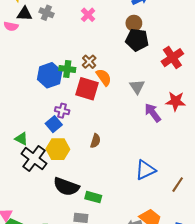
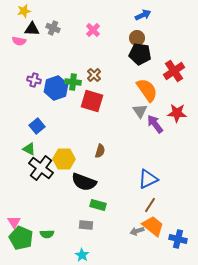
orange semicircle: (104, 77) -> (147, 90), moved, size x1.4
gray triangle: (137, 87) -> (140, 111), moved
purple cross: (62, 111) -> (34, 80), moved
blue square: (54, 124) -> (37, 126), moved
brown line: (178, 185) -> (150, 205), moved
black semicircle: (66, 187) -> (84, 182), moved

